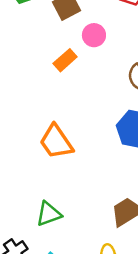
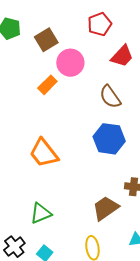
pink circle: (94, 35) -> (70, 63), size x1.4

